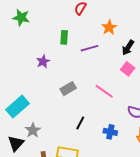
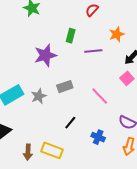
purple star: (43, 61) -> (45, 55), size x1.6
gray star: (33, 130) -> (39, 96), moved

